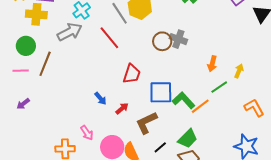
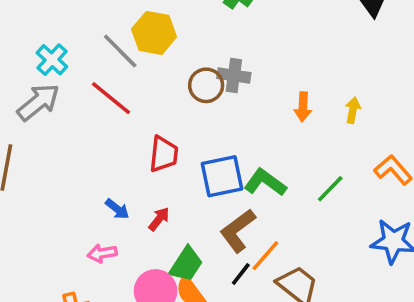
green line: (219, 87) -> (330, 189), moved
orange line: (200, 106) -> (265, 256), moved
brown L-shape: (146, 123) -> (238, 231), moved
pink arrow: (87, 133) -> (102, 253), moved, turned 126
green trapezoid: (188, 139) -> (186, 264), moved

